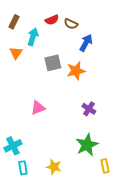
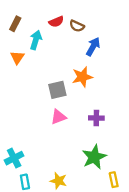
gray square: (53, 63) -> (57, 90), moved
pink triangle: (38, 108) -> (58, 117), moved
purple cross: (89, 109) -> (96, 118), turned -32

